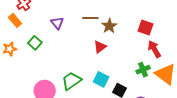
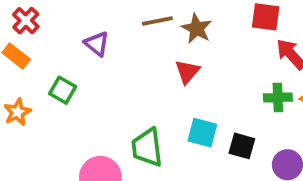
green cross: (143, 70) -> (278, 98), turned 32
green trapezoid: (71, 81) -> (147, 147), turned -50

